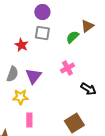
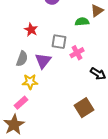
gray square: (42, 33) -> (59, 42), moved
green semicircle: (72, 37) -> (82, 22), turned 40
pink rectangle: (29, 120) -> (21, 103), moved, turned 48

